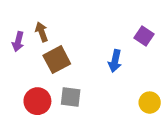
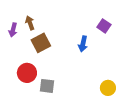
gray square: (71, 97) -> (47, 86), moved
yellow circle: (150, 103) -> (108, 88), moved

